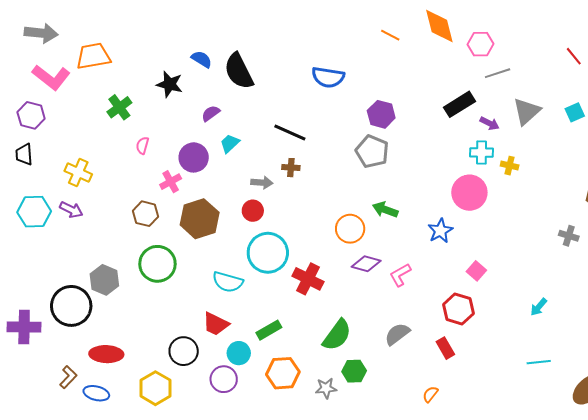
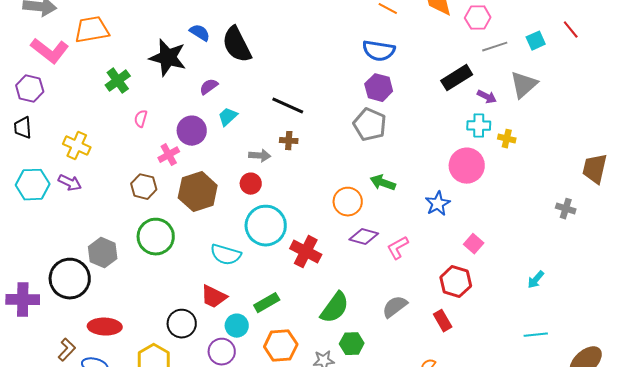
blue semicircle: (328, 77) -> (379, 51), moved
black star: (170, 84) -> (168, 58), size x1.4
cyan square: (575, 112) -> (536, 41), moved

